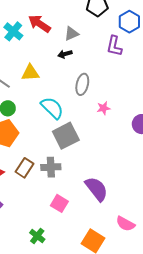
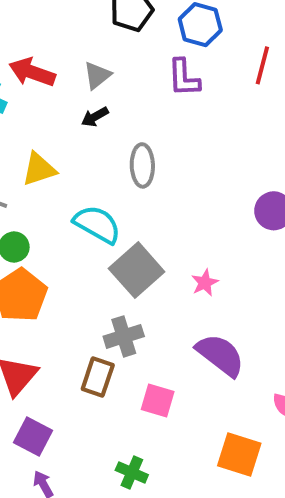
pink star: (104, 108) -> (205, 283), moved
brown rectangle: (25, 168) -> (98, 377), moved

